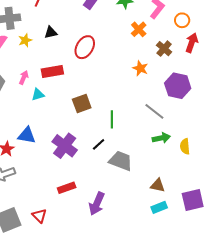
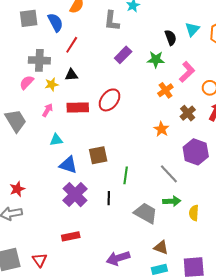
black triangle: (51, 32) -> (71, 75), moved
red rectangle: (52, 71) -> (78, 107), moved
pink arrow: (24, 77) -> (48, 110), moved
blue triangle: (27, 135) -> (68, 165), moved
black line: (99, 144) -> (109, 198), turned -56
gray trapezoid: (121, 161) -> (146, 213), moved
purple arrow: (97, 204) -> (118, 258), moved, turned 40

